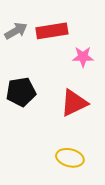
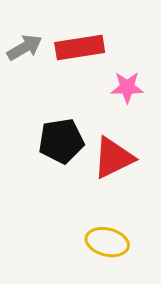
black pentagon: (21, 92) -> (61, 141), moved

